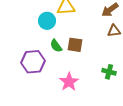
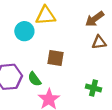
green semicircle: (56, 46) -> (34, 79), moved

